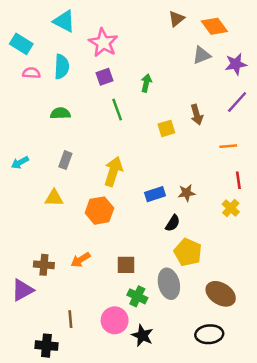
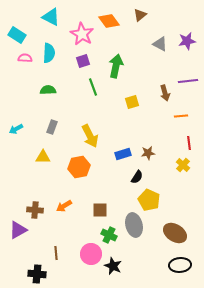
orange diamond: (214, 26) -> (109, 21), moved
gray triangle: (202, 55) -> (160, 44), turned 49
purple star: (236, 64) -> (187, 41), moved
green arrow: (146, 83) -> (116, 66), size x1.6
purple line: (237, 102) -> (188, 81), turned 42
brown arrow: (197, 115) -> (165, 93), moved
yellow arrow: (113, 171) -> (90, 136), turned 135
black ellipse: (209, 334) -> (180, 265), moved

